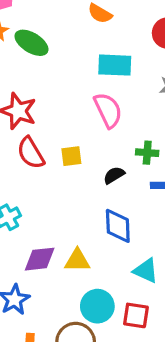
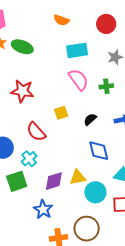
red semicircle: (31, 153) -> (36, 132), moved
green cross: (147, 153) -> (106, 86), moved
cyan circle: (97, 306) -> (95, 192), moved

